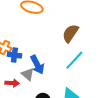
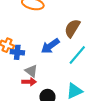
blue arrow: (37, 65) -> (50, 46), moved, turned 84
red arrow: (12, 83) -> (29, 82), moved

